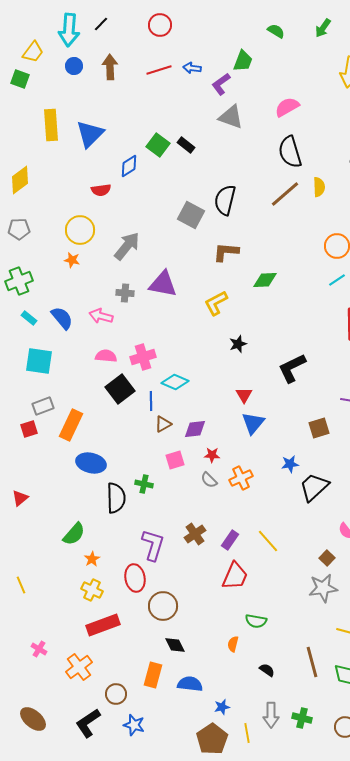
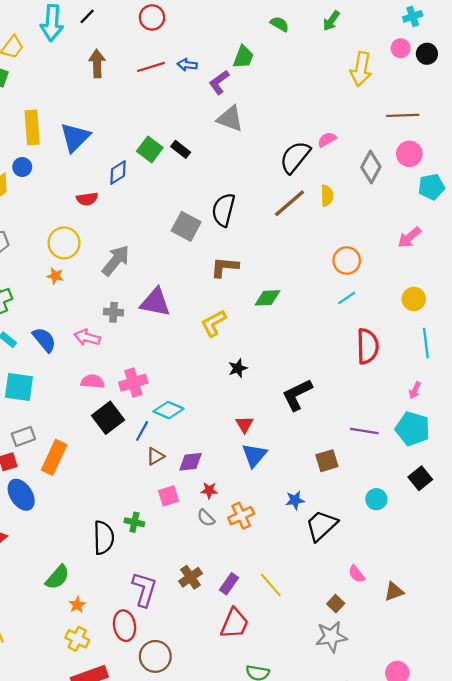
blue circle: (74, 66) -> (22, 167), moved
pink semicircle: (287, 107) -> (327, 140), moved, size x0.7
black semicircle: (290, 152) -> (295, 157), turned 56
blue line: (151, 401) -> (142, 431), turned 30
blue ellipse: (91, 463) -> (21, 495), moved, turned 44

